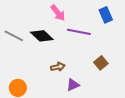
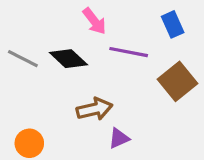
brown square: (101, 63) -> (177, 81), moved, size x1.6
brown arrow: (58, 67) -> (94, 109), size x1.5

